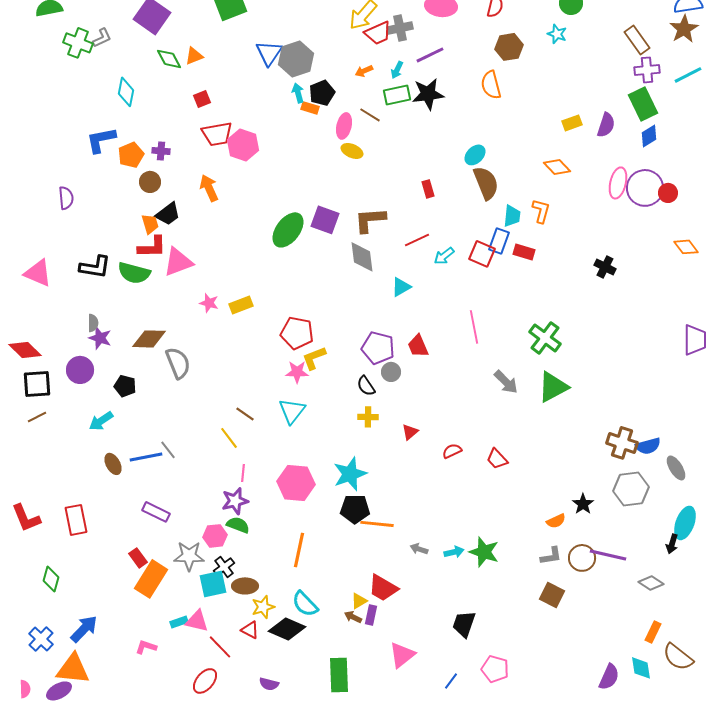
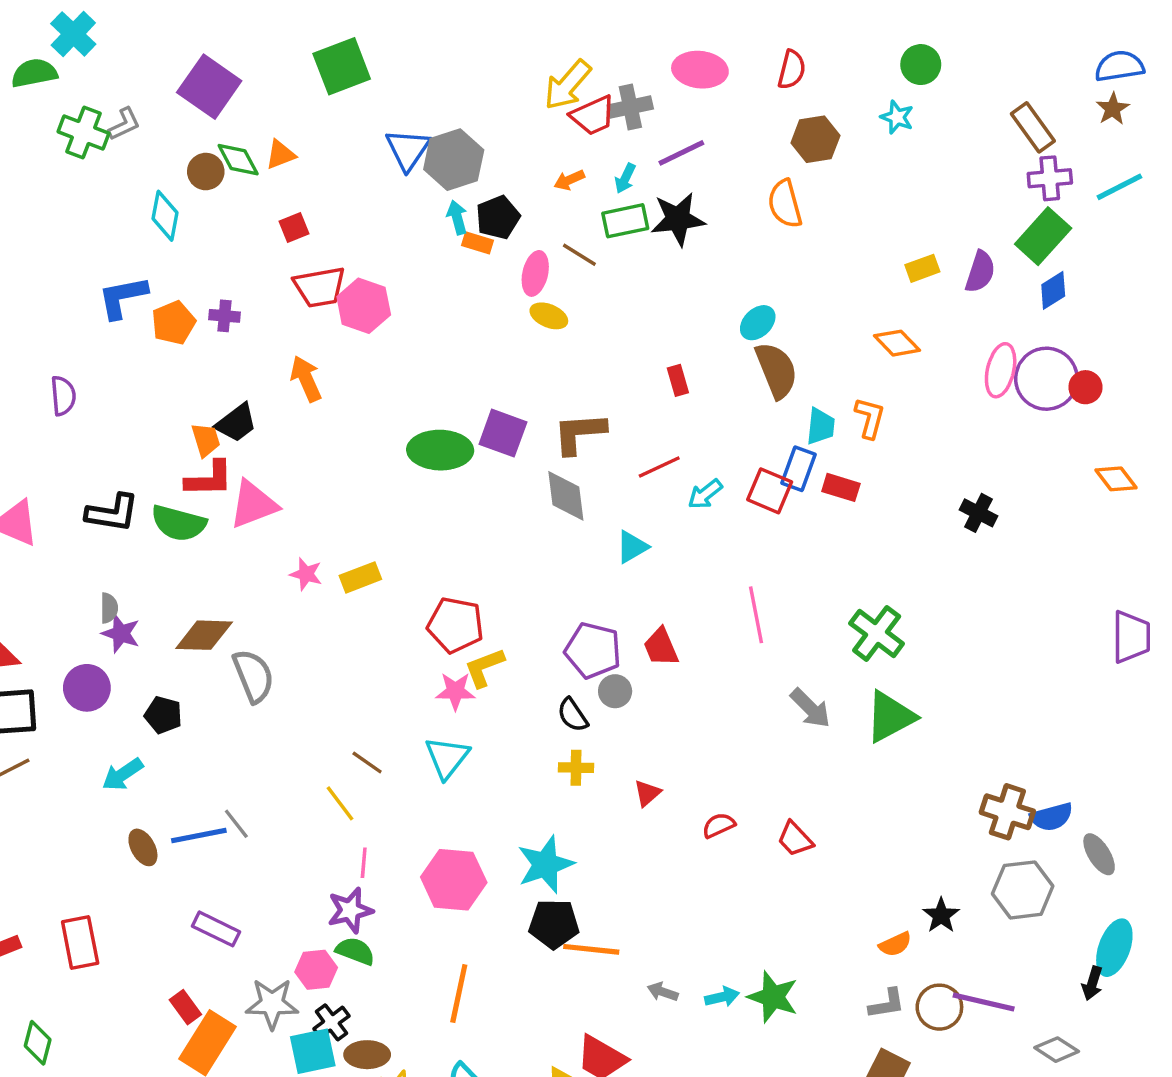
brown star: (684, 29) -> (1113, 109), size x0.7
green rectangle: (643, 104) -> (1043, 236), turned 68
brown circle: (150, 182) -> (206, 172), moved
green ellipse: (288, 230) -> (440, 450), turned 54

